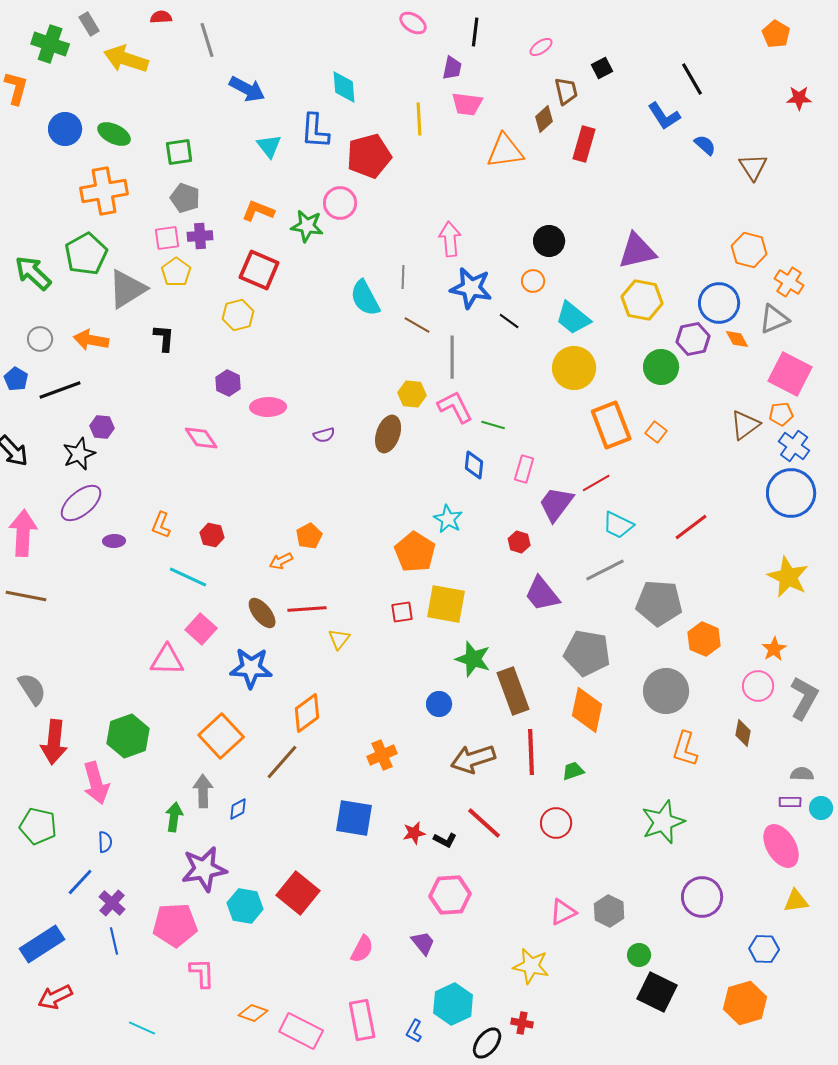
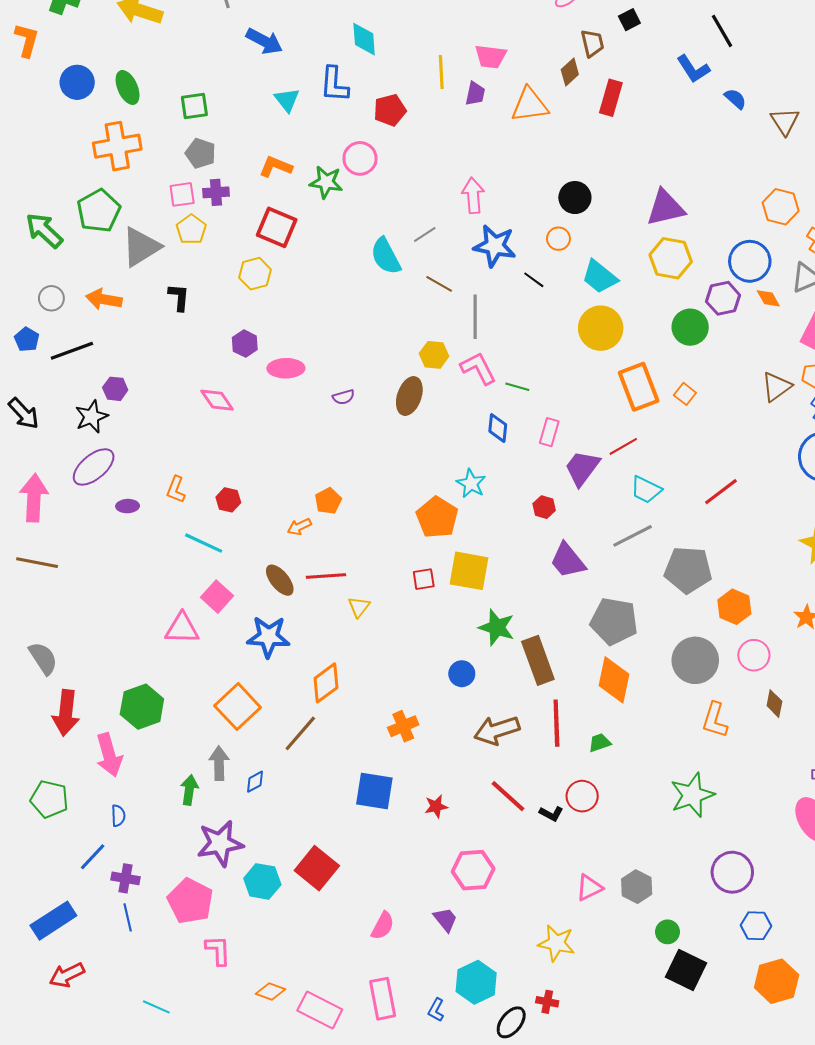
purple trapezoid: (452, 68) -> (475, 94), moved
green ellipse: (114, 134) -> (128, 87), turned 40
red pentagon: (369, 156) -> (390, 110), size x0.7
gray line: (403, 277) -> (425, 235), turned 55
pink circle: (758, 686) -> (754, 655), moved
black L-shape: (445, 840) -> (551, 814), moved
purple cross: (112, 903) -> (125, 878), turned -32
pink pentagon: (175, 925) -> (190, 901), turned 30
blue hexagon: (764, 949) -> (756, 926), moved

